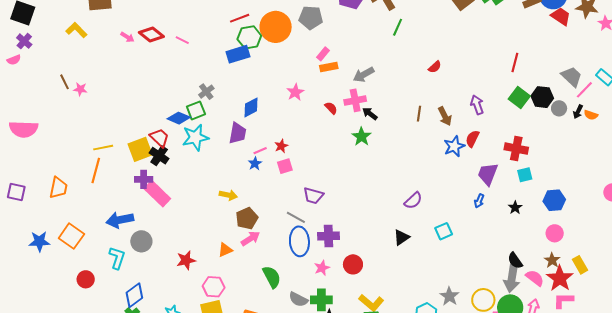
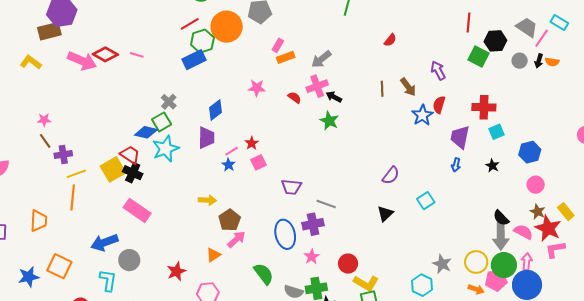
pink arrow: (127, 37) -> (82, 61), size x2.0
brown line: (64, 82) -> (45, 141), moved
pink star: (295, 92) -> (257, 88), turned -30
black hexagon: (542, 97) -> (495, 41), moved
purple cross: (144, 179) -> (63, 154), moved
gray line: (296, 217) -> (326, 204), moved
red circle: (353, 264) -> (348, 264), moved

